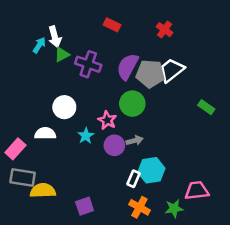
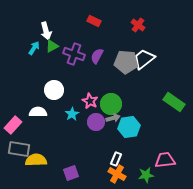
cyan arrow: (39, 45) -> (34, 48), moved
purple semicircle: (128, 67) -> (97, 56), moved, size x0.7
green circle: (132, 104) -> (111, 104), moved
green rectangle: (206, 107) -> (174, 102), moved, size x1.5
cyan hexagon: (151, 170) -> (129, 127), moved
white rectangle: (133, 179) -> (116, 159), moved

